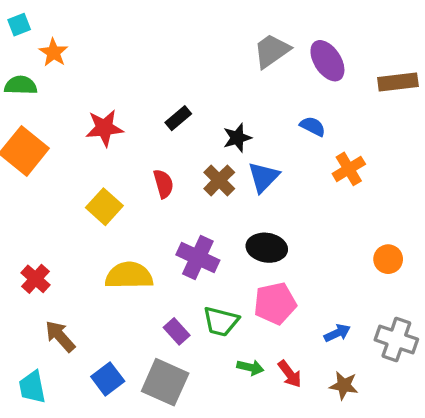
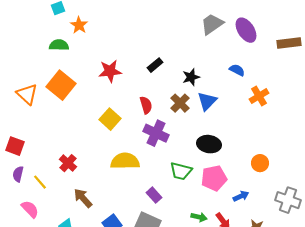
purple cross: (198, 258) -> (156, 133), moved
orange circle: (388, 259) -> (260, 163), moved
green trapezoid: (221, 321) -> (181, 171), moved
blue arrow: (337, 333) -> (241, 196), moved

